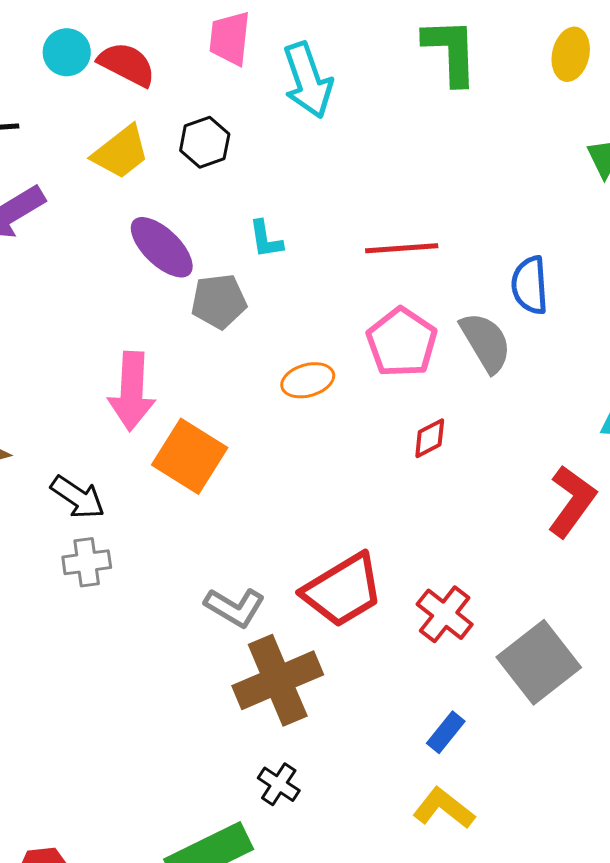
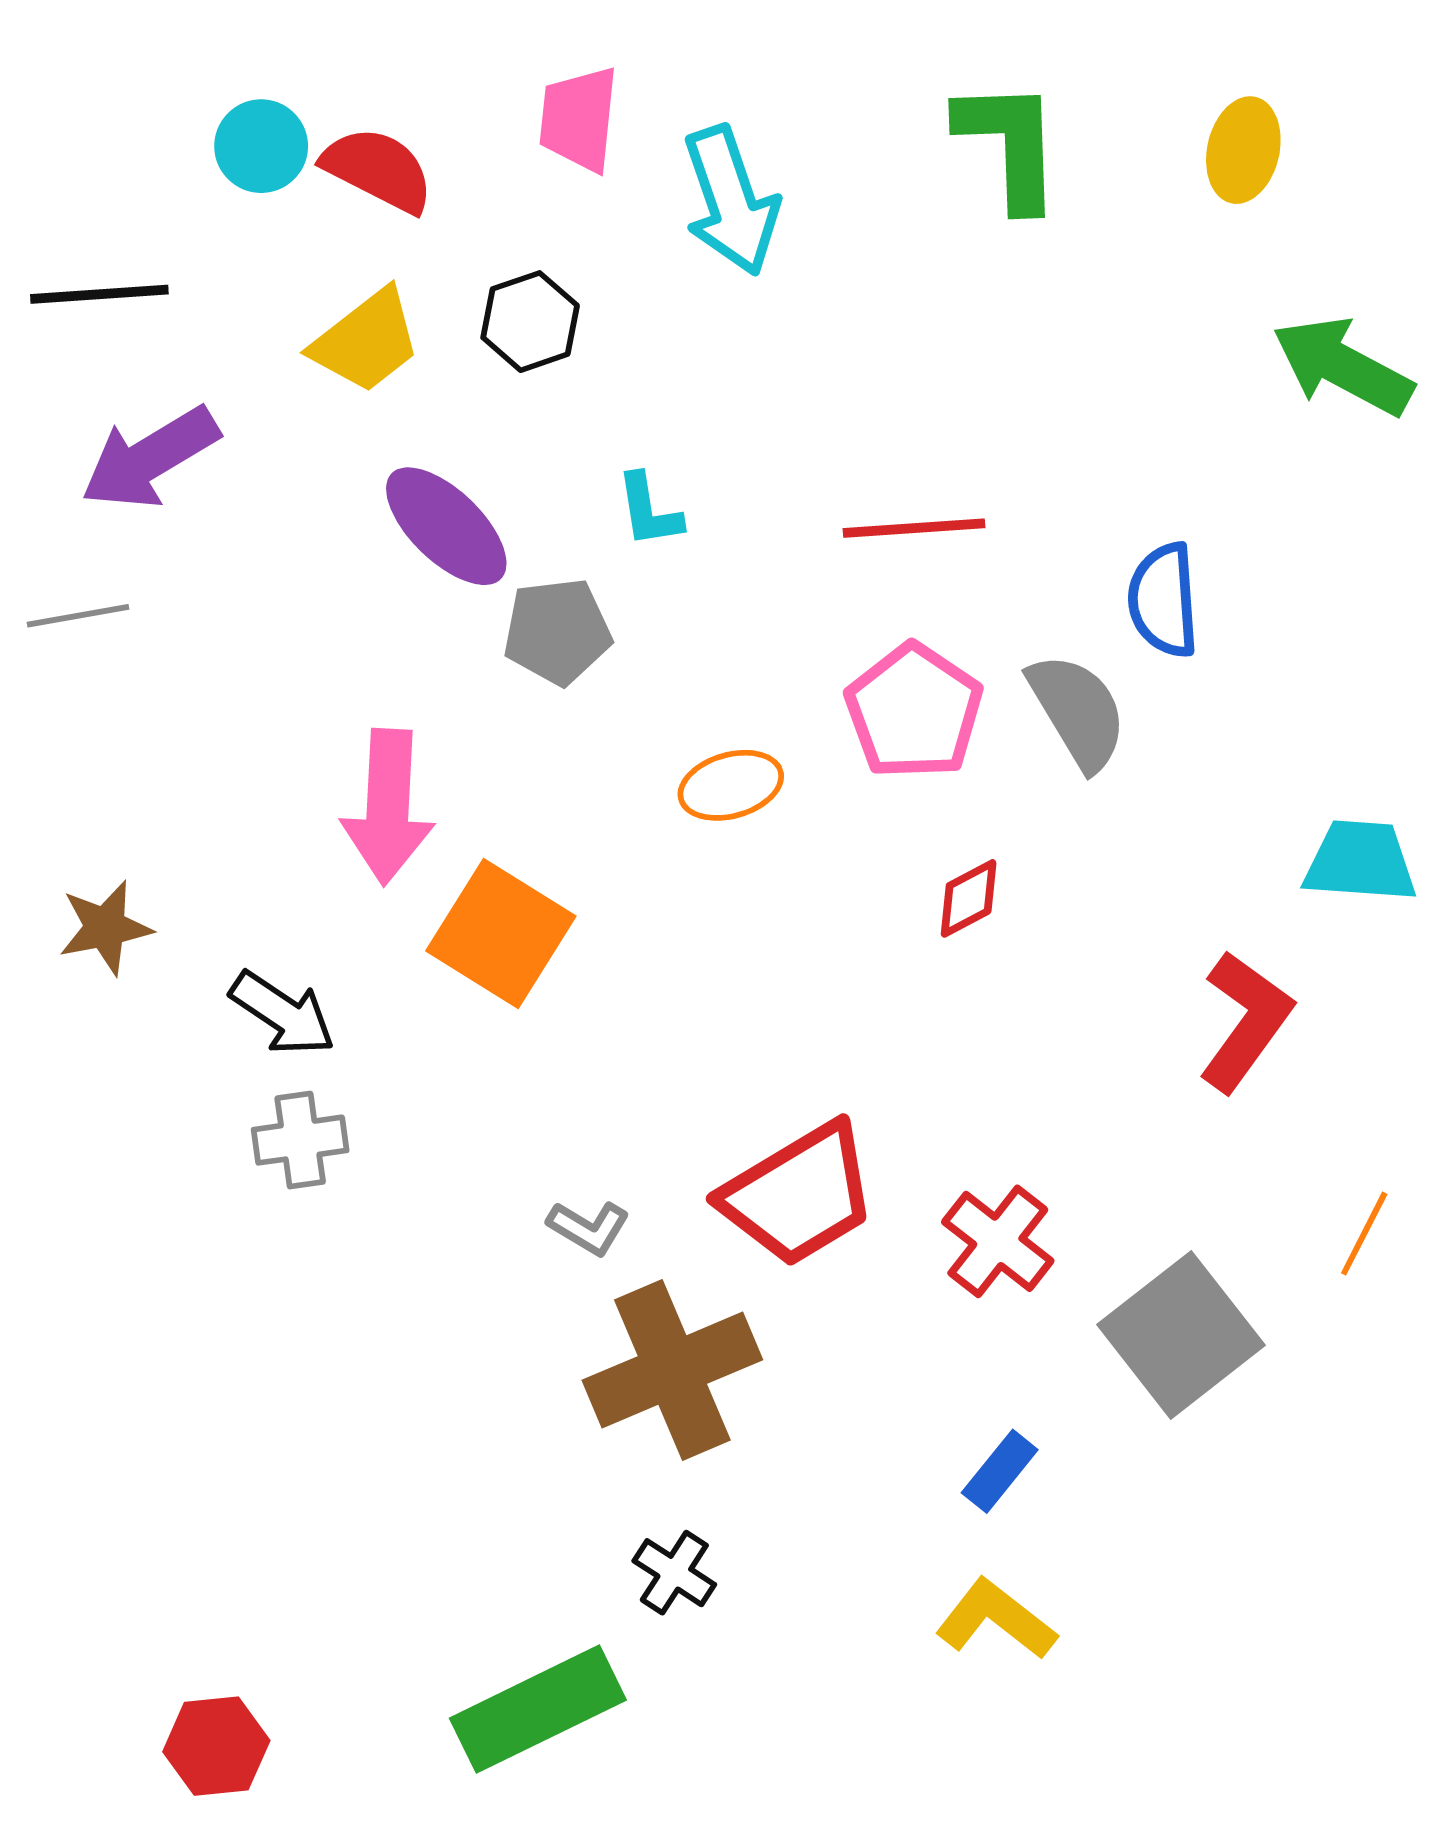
gray L-shape: (235, 607) -> (589, 1228), size x0.7

